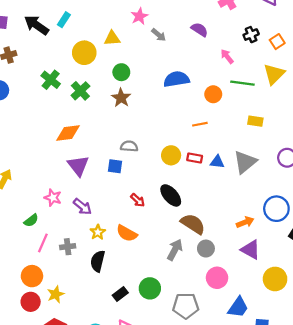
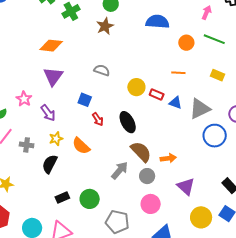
pink arrow: (227, 56) -> (207, 13), turned 48
orange line: (200, 124) -> (178, 73), moved
blue square: (115, 166) -> (85, 100), moved
blue circle: (276, 209) -> (215, 136), moved
orange arrow: (245, 222) -> (168, 158), moved

